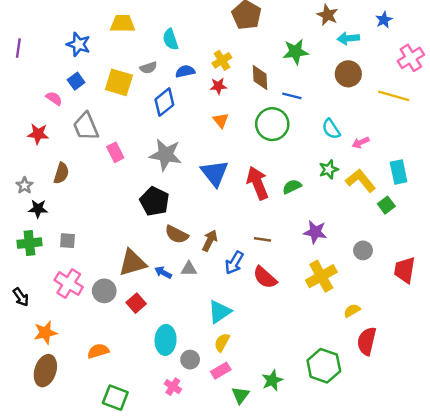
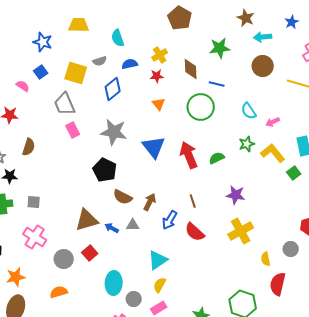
gray trapezoid: (86, 127) -> (65, 104), moved
brown line: (262, 239) -> (193, 201), turned 64
gray circle: (363, 250) -> (291, 249), moved
gray circle: (104, 291) -> (64, 259), moved
yellow semicircle: (352, 311) -> (266, 259), turned -72

